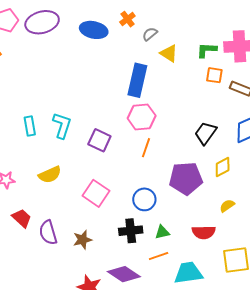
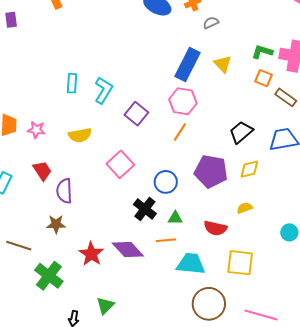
yellow triangle: (169, 53) -> (223, 64), moved
black cross: (131, 231) -> (145, 209), turned 30
brown star: (82, 240) -> (56, 224), moved

